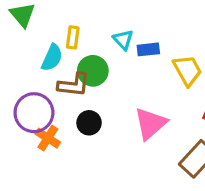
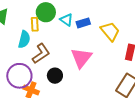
green circle: (93, 71) -> (46, 12), moved
brown L-shape: (74, 85) -> (41, 54), turned -30
pink triangle: (151, 124) -> (81, 58), moved

